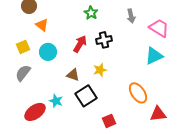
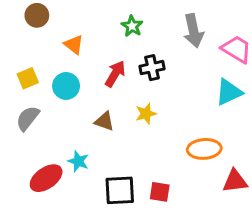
gray arrow: (131, 16) -> (193, 31), size x1.5
orange triangle: (42, 25) -> (74, 45), moved
orange ellipse: (138, 93) -> (204, 149), turned -60
black square: (86, 96) -> (120, 190), moved, turned 30
red square: (109, 121) -> (160, 192), turned 32

